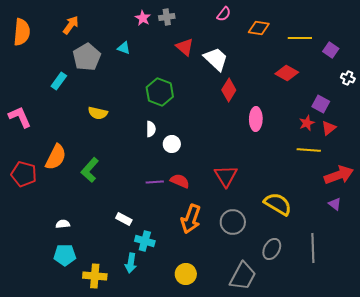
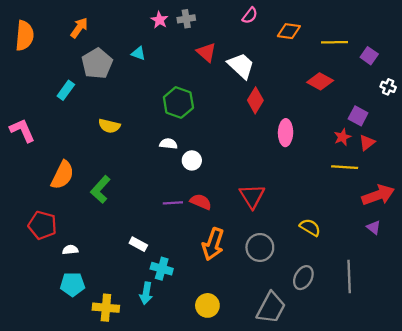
white semicircle: (151, 129) -> (168, 144), turned -84
red pentagon: (24, 174) -> (42, 225), moved
yellow semicircle: (278, 204) -> (310, 227), size x0.7

